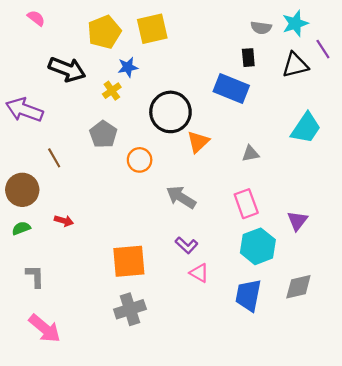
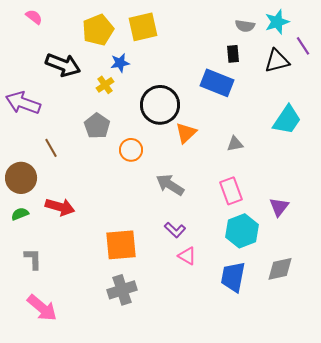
red arrow: (64, 221) -> (60, 207), size x1.6

